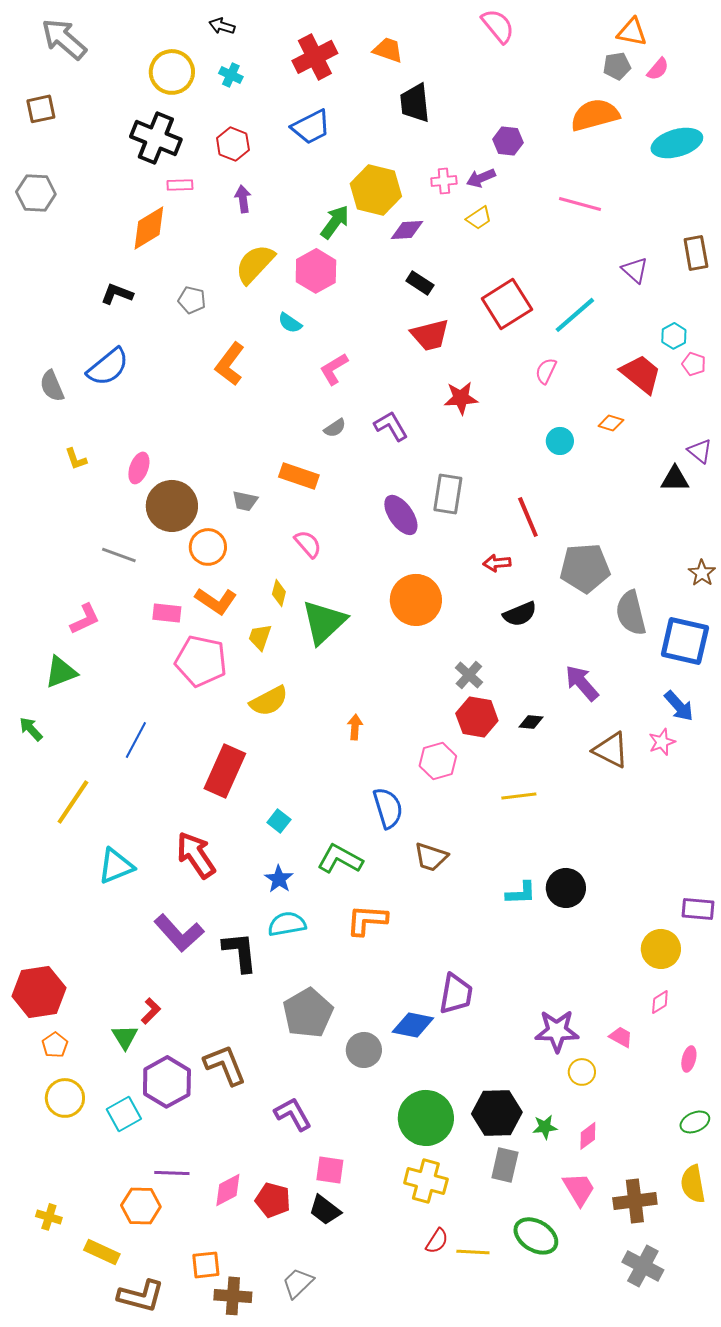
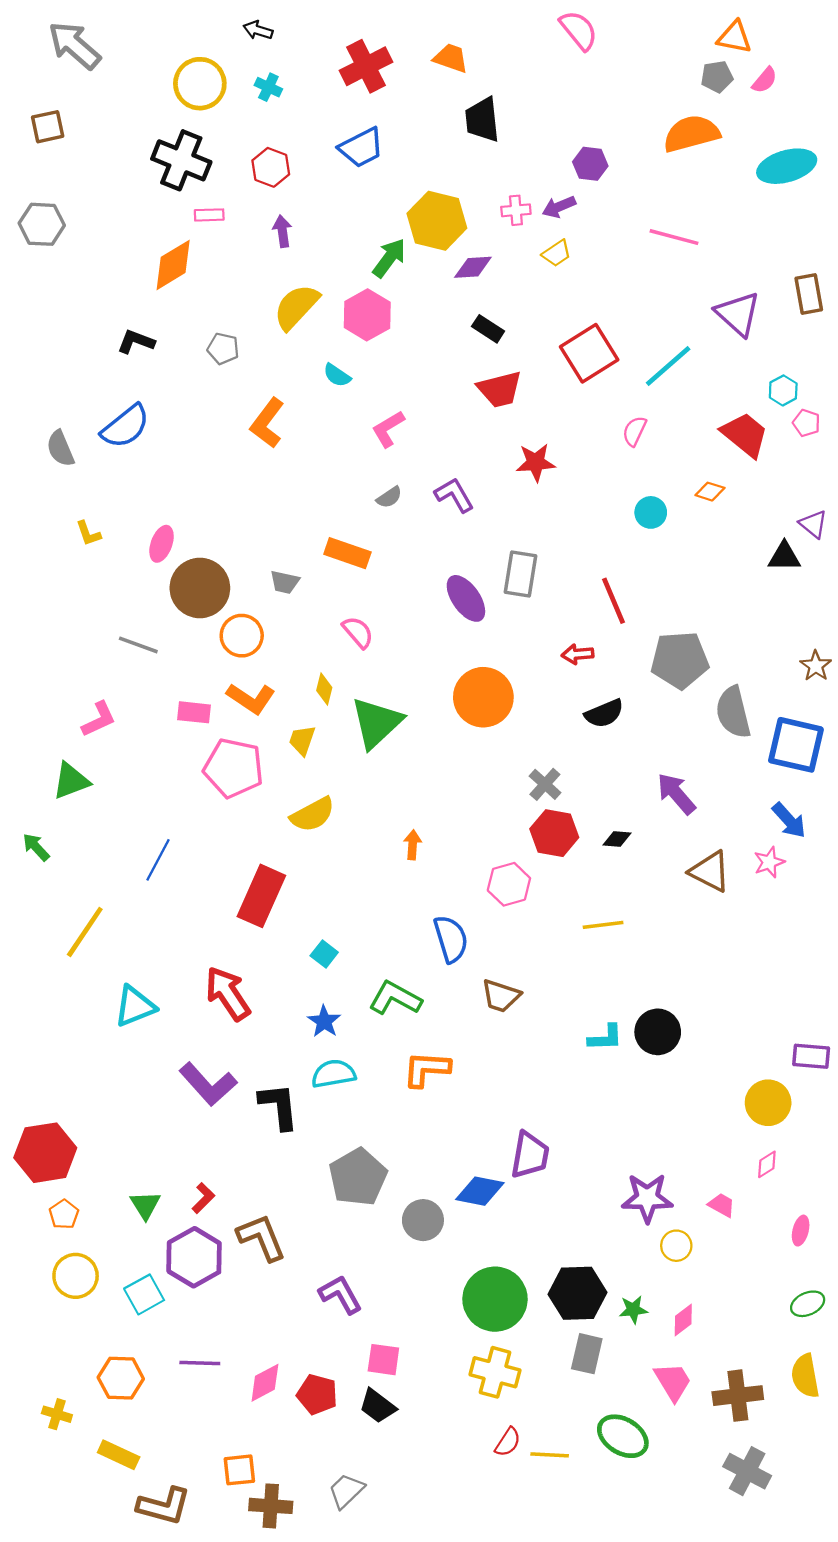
purple triangle: (635, 270) -> (738, 314), size x1.5
red L-shape: (151, 1011) -> (203, 1198), moved
orange hexagon: (141, 1206) -> (121, 1378), moved

